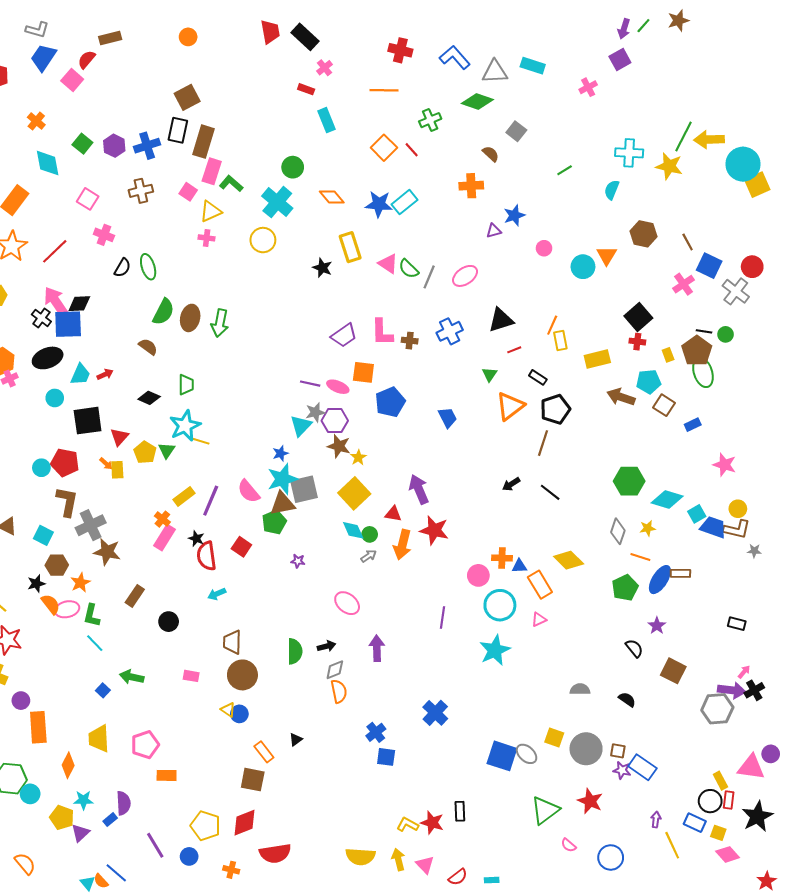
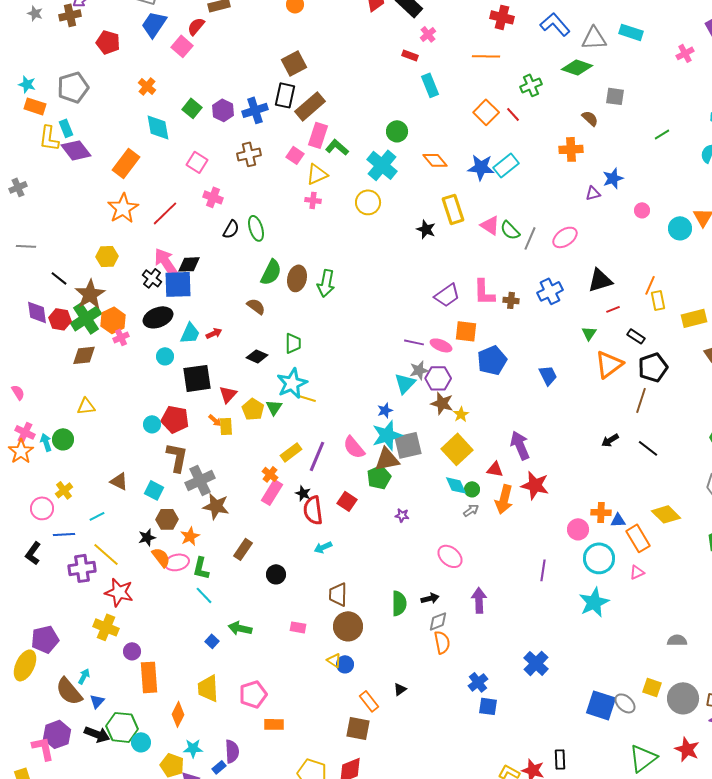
gray square: (516, 131) -> (615, 96), turned -30
brown rectangle: (203, 142) -> (310, 106), turned 32

